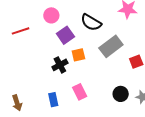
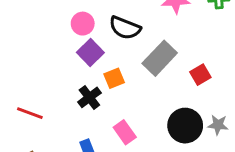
pink circle: (51, 15) -> (83, 24), moved
red line: (21, 31) -> (30, 113), moved, turned 48
black circle: (121, 94) -> (185, 126), size x1.5

